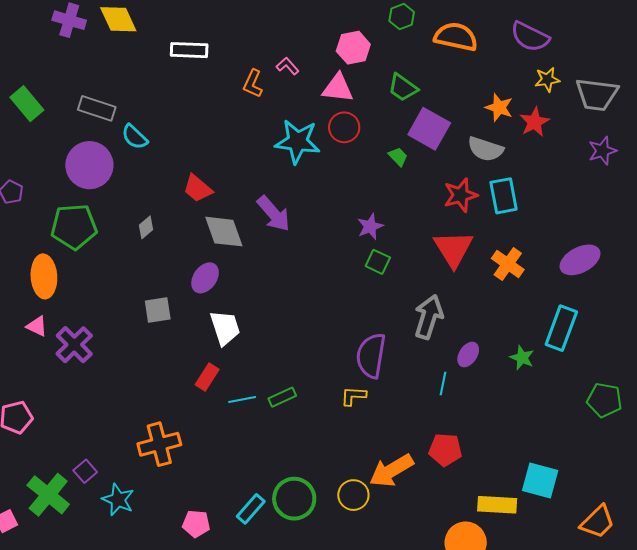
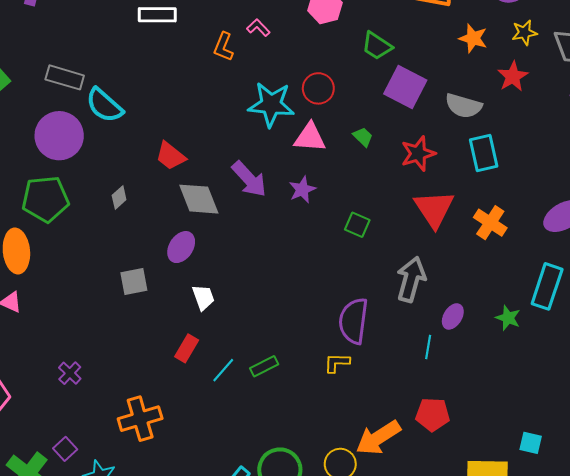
pink triangle: (338, 88) -> (310, 137), moved
orange star: (499, 108) -> (473, 38), moved
cyan semicircle: (135, 137) -> (104, 105), size x1.4
green trapezoid: (398, 157) -> (363, 137), moved
red star: (461, 195) -> (418, 154), moved
purple star: (370, 226) -> (302, 190), moved
white trapezoid: (225, 328) -> (203, 297), size x0.7
purple cross: (74, 345) -> (70, 373), moved, size x0.6
cyan line: (242, 399) -> (223, 370), turned -36
cyan square: (540, 481) -> (531, 443), size x0.6

